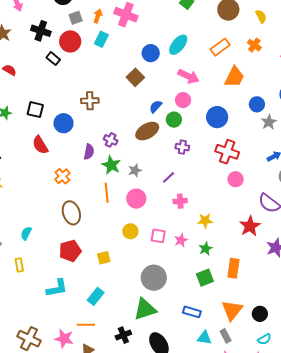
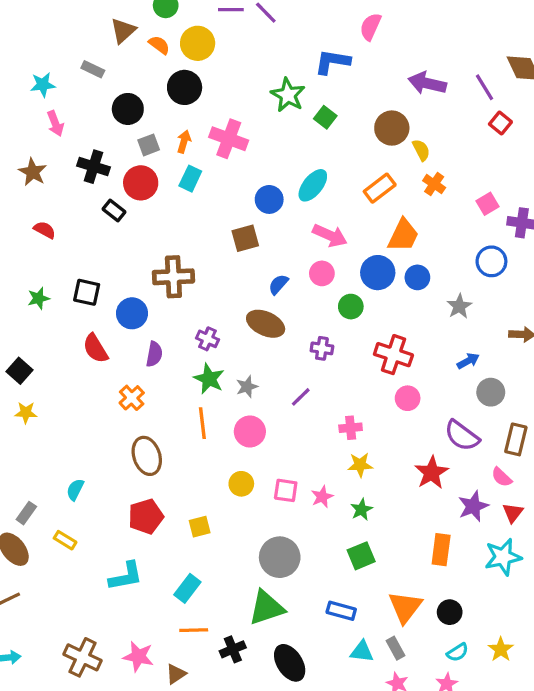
yellow semicircle: (261, 16) -> (421, 150), moved
brown square: (135, 77) -> (245, 238), turned 30
brown cross: (90, 101) -> (173, 277), size x1.4
blue circle: (257, 104) -> (417, 277), moved
blue circle: (217, 117) -> (378, 273), moved
green circle: (174, 120) -> (351, 307), moved
brown ellipse: (147, 131) -> (266, 324), turned 55
purple semicircle: (89, 152) -> (154, 354), moved
pink cross: (180, 201) -> (351, 428), moved
yellow rectangle: (19, 265) -> (65, 540), turned -48
orange rectangle: (233, 268) -> (441, 550), moved
orange line: (86, 325) -> (194, 630), moved

